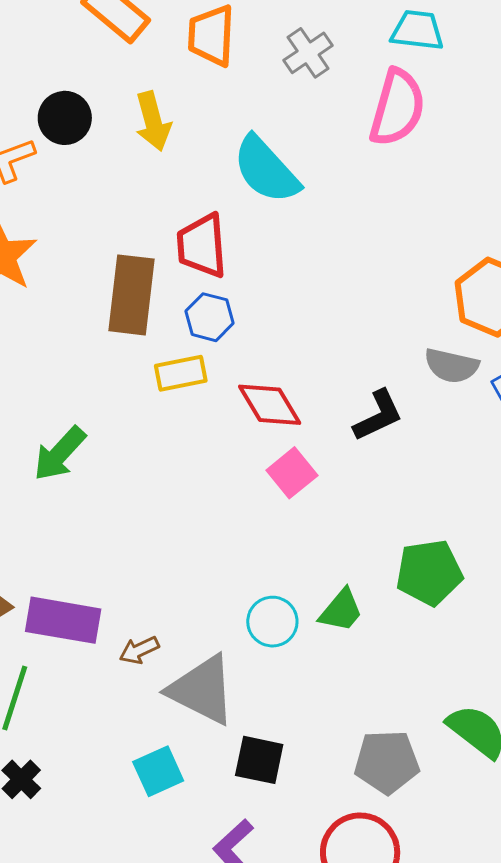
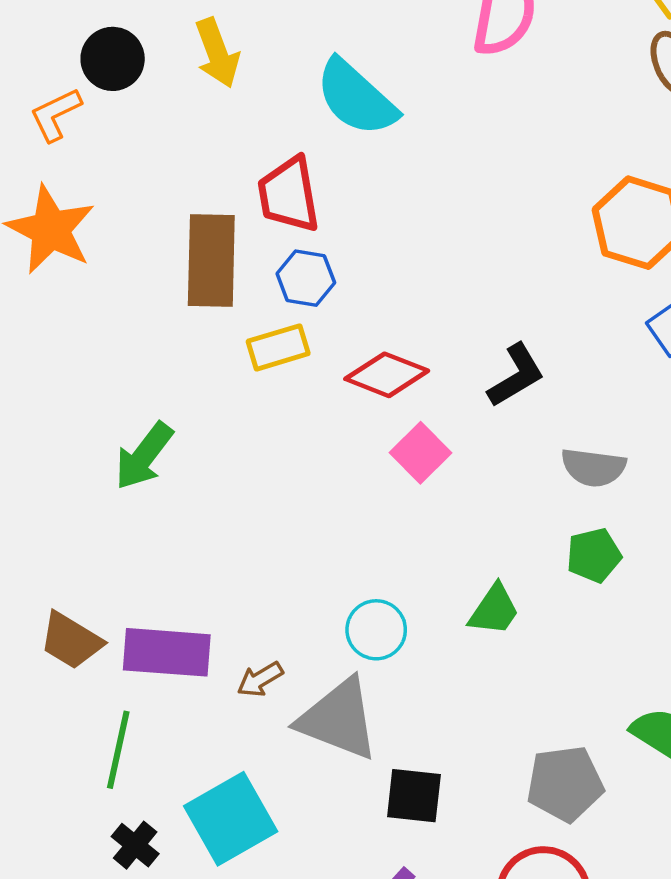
gray semicircle: (451, 366) -> (593, 467), moved
red diamond: (270, 405) -> (387, 375), turned -32
green pentagon: (429, 573) -> (594, 555), size x0.7
cyan circle: (272, 622) -> (376, 630), moved
cyan square: (158, 771) -> (231, 819), moved, size x1.5

